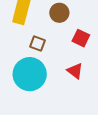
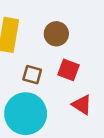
red square: (81, 38) -> (69, 70), moved

